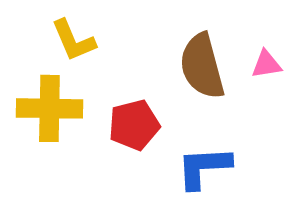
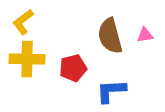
yellow L-shape: (73, 40) -> (23, 22), moved, turned 76

